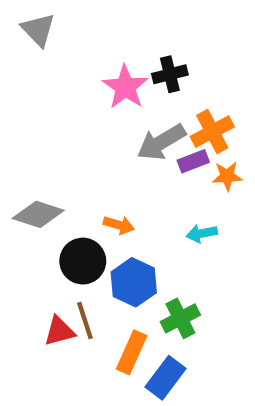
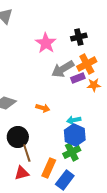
black cross: (170, 74) -> (79, 37), moved
cyan arrow: (202, 233) -> (74, 120), moved
black circle: (83, 261) -> (18, 137), moved
blue hexagon: (134, 282) -> (75, 135), moved
red triangle: (59, 331) -> (22, 173), moved

